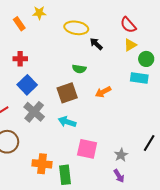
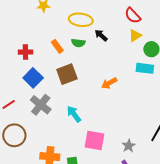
orange rectangle: (19, 24) -> (57, 46), moved
green semicircle: (79, 69) -> (78, 43), moved
brown square: (67, 93) -> (67, 74), moved
cyan arrow: (67, 122) -> (74, 114), turned 36

